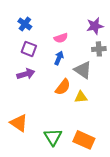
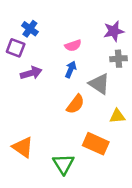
purple square: (29, 49) -> (16, 48), moved
purple arrow: (26, 74) -> (31, 73), moved
yellow triangle: (81, 97) -> (117, 116), moved
orange rectangle: (84, 140) -> (96, 144), moved

